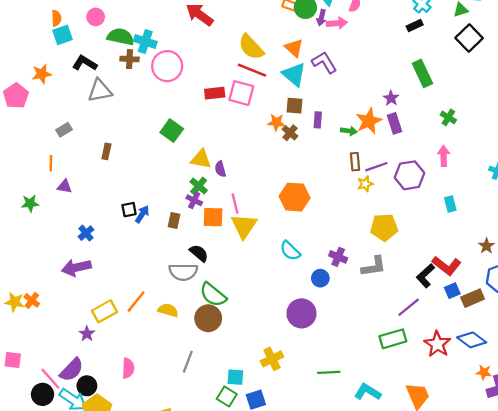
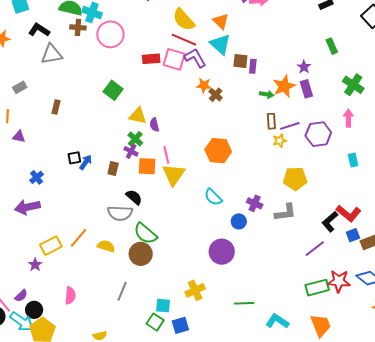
purple L-shape: (324, 63) -> (195, 58), moved
green rectangle: (422, 73) -> (332, 46), size x0.7
brown square: (295, 106) -> (240, 61), moved
green cross: (448, 117) -> (353, 85), size x1.5
purple rectangle: (318, 120) -> (253, 66), moved
green rectangle: (393, 339) -> (317, 288), moved
red star: (437, 344) -> (339, 281), turned -30
purple semicircle: (72, 370) -> (21, 296), size x0.6

